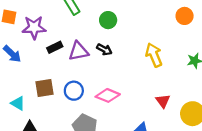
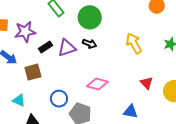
green circle: (108, 20) -> (90, 17), size x1.5
brown square: (44, 88) -> (33, 72), moved
blue circle: (74, 91) -> (59, 99), moved

